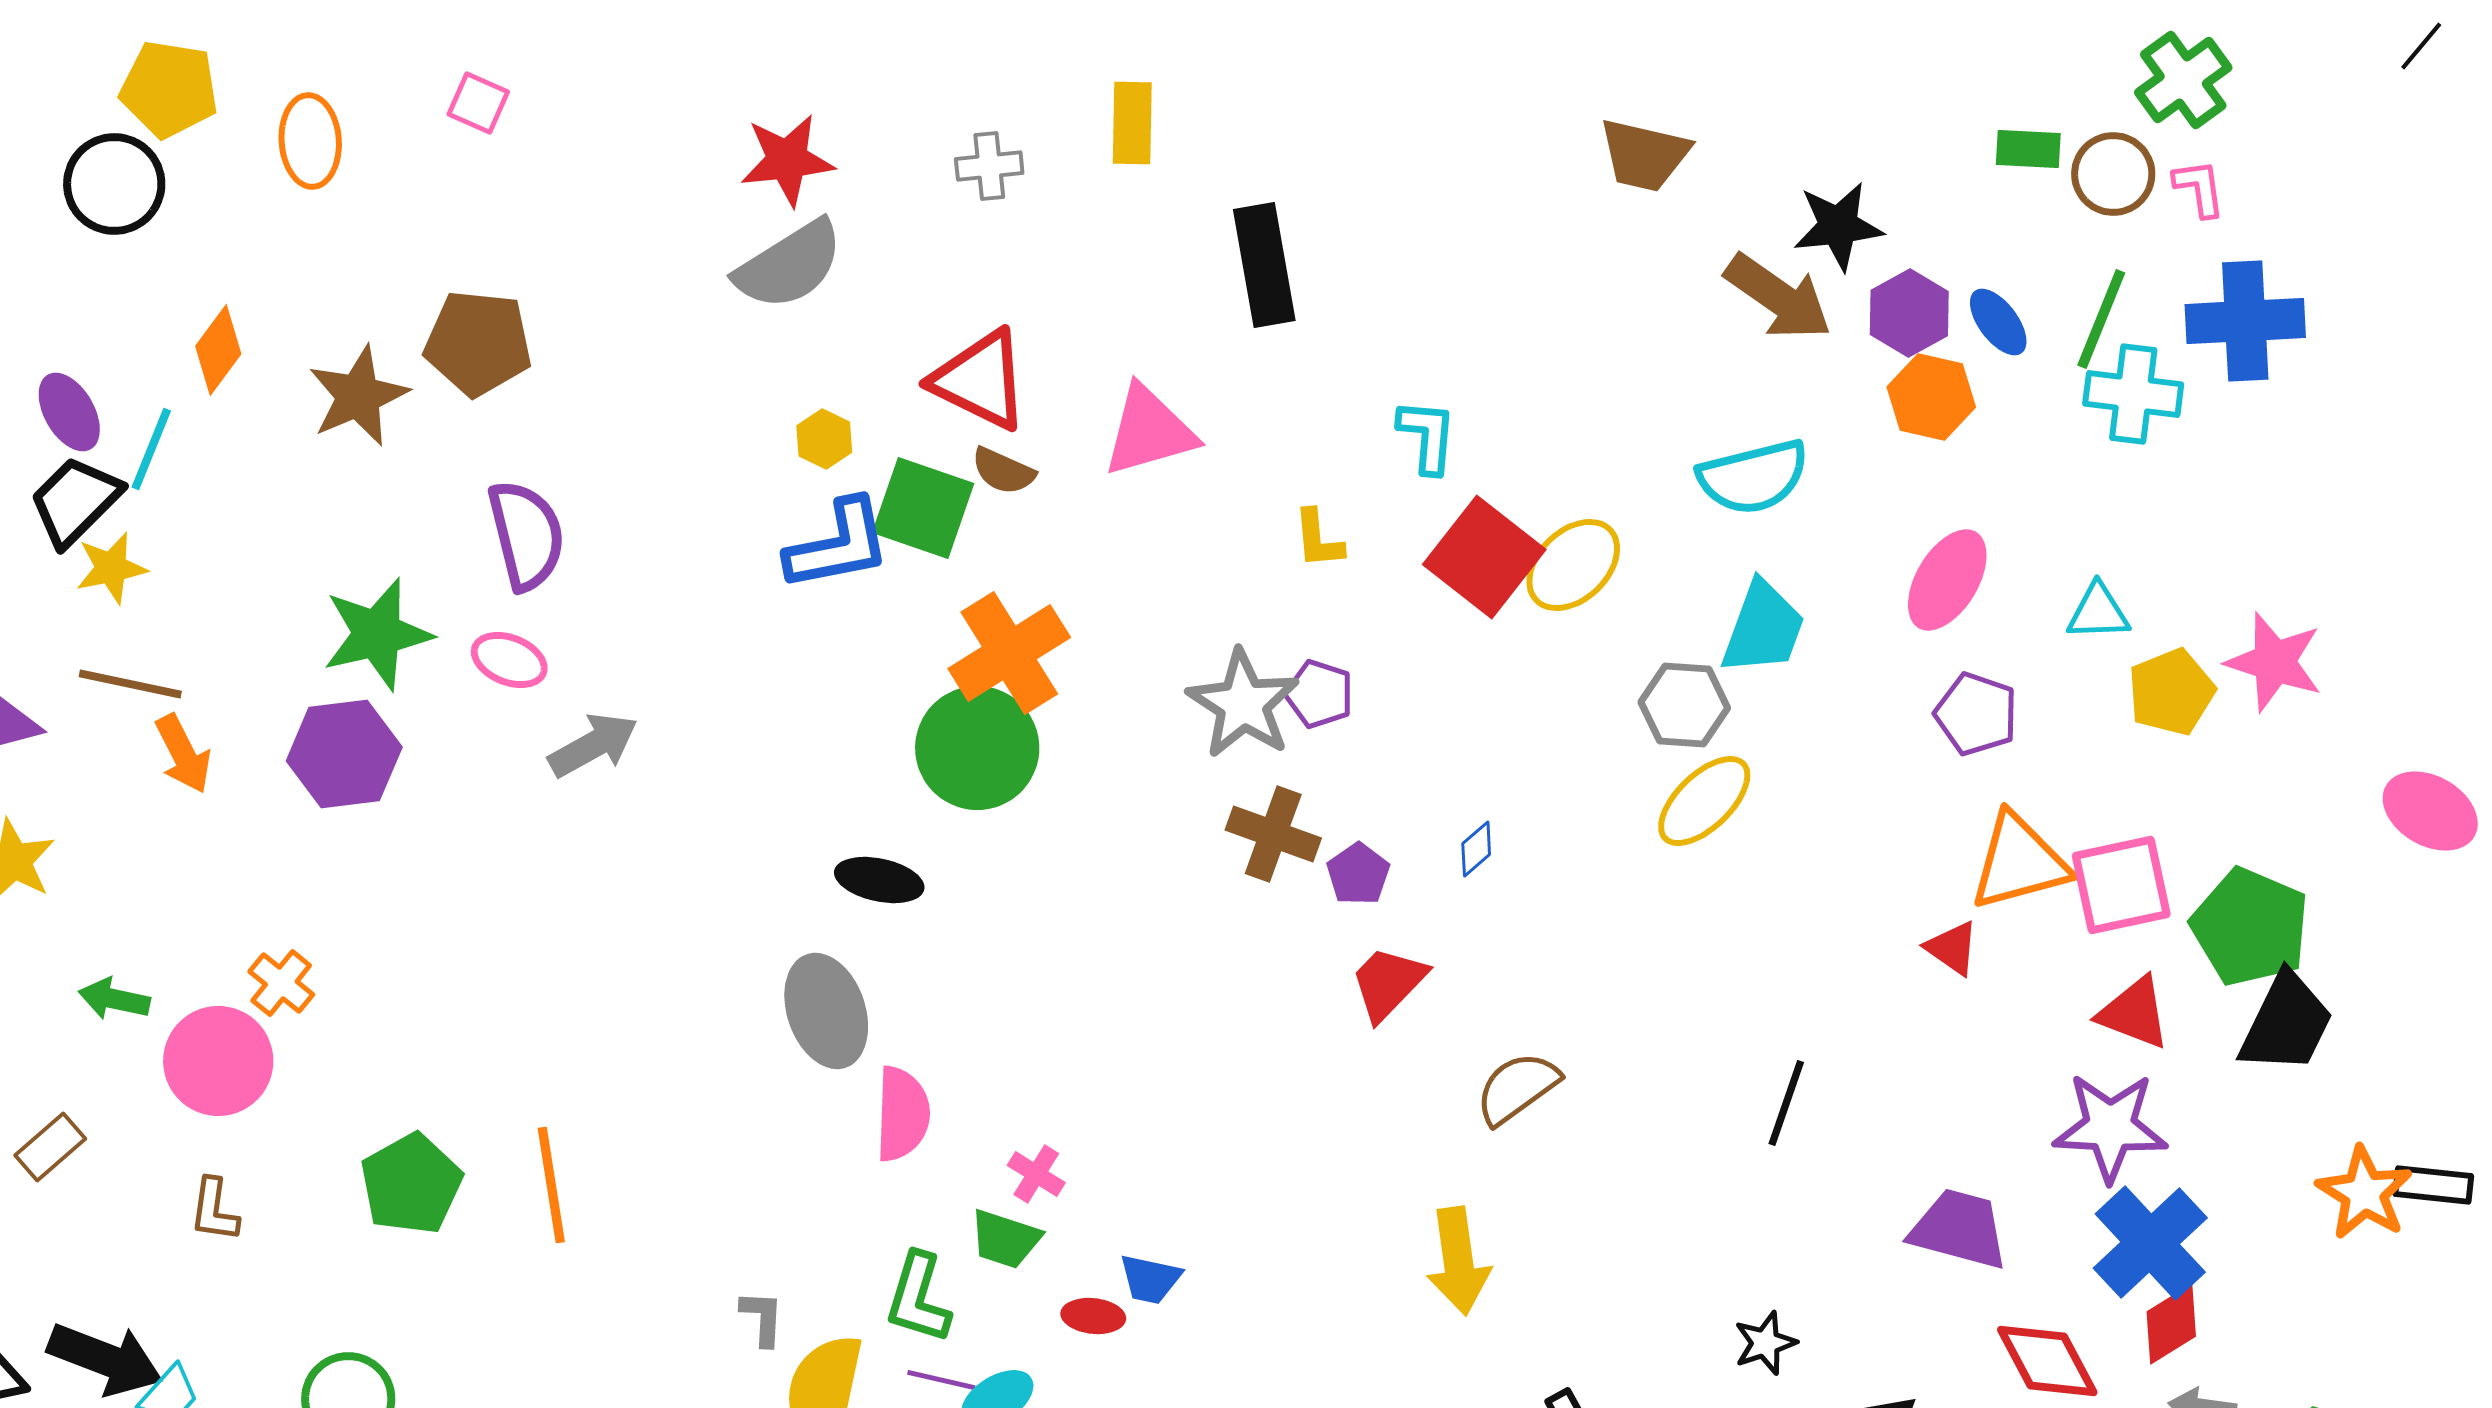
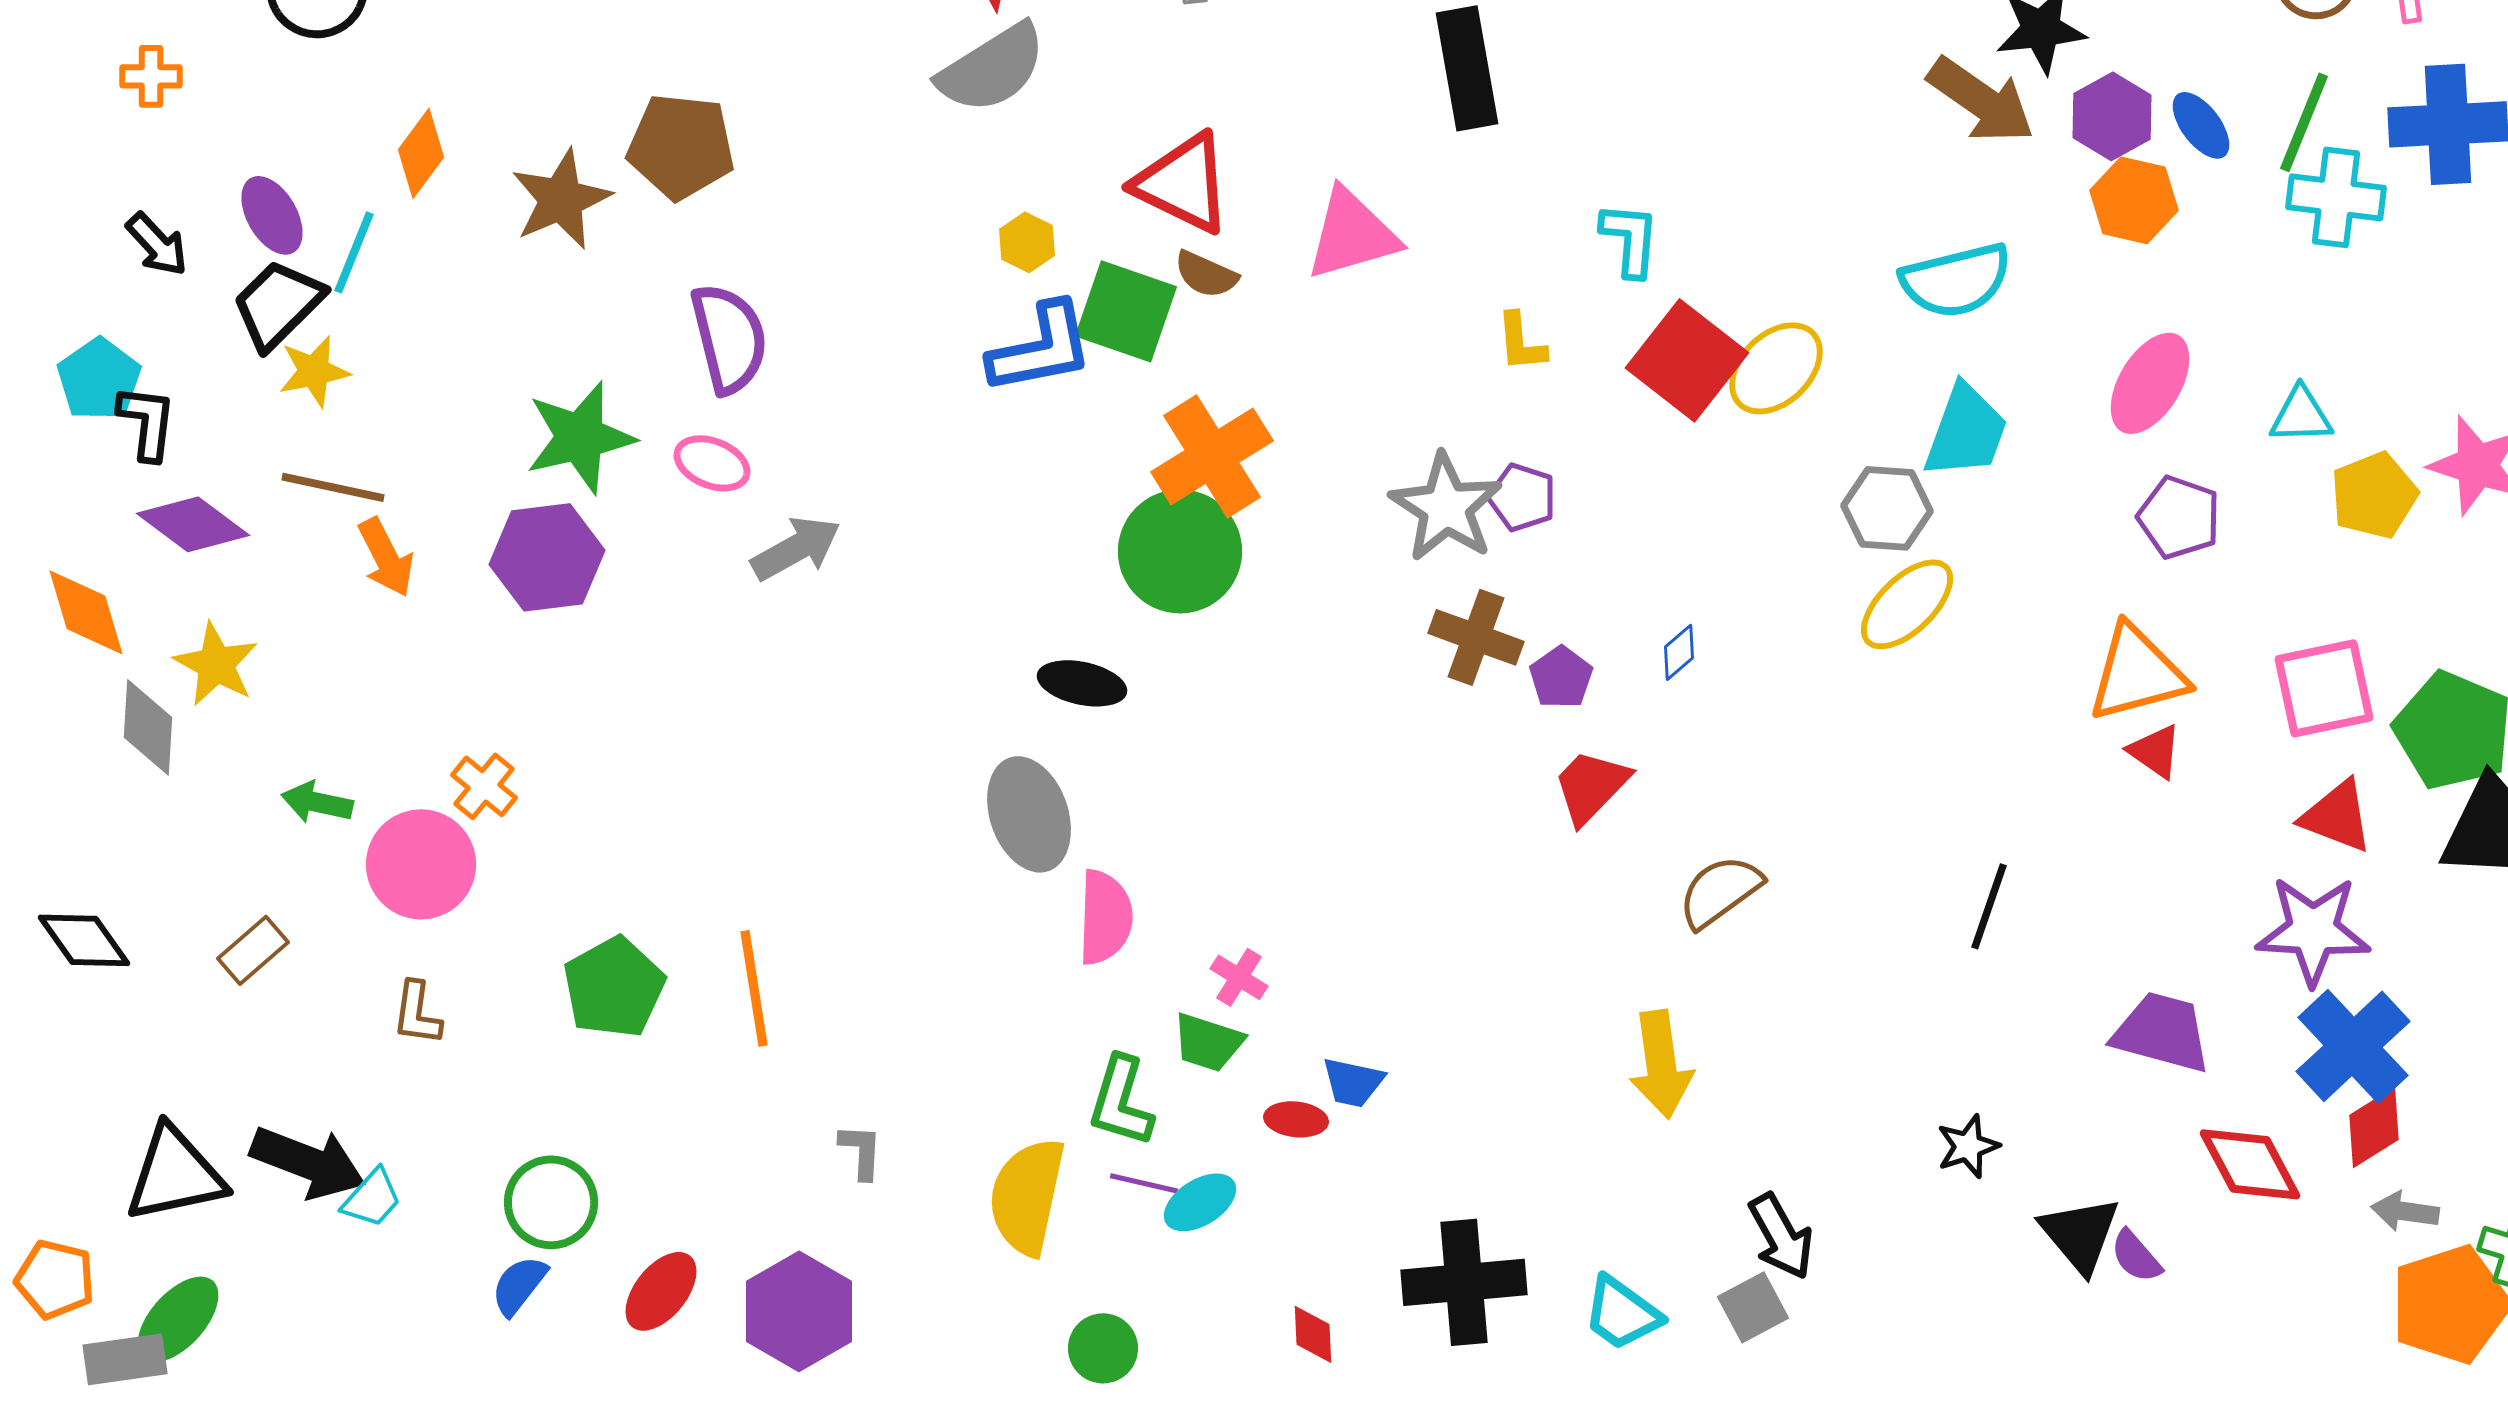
orange triangle: (2019, 862) -> (2137, 673), moved
gray L-shape: (762, 1318) -> (861, 1151), moved

